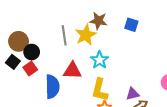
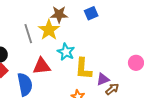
blue square: (131, 25) -> (91, 13), turned -32
yellow L-shape: (100, 90) -> (83, 69), moved

